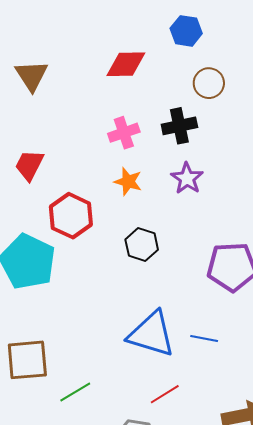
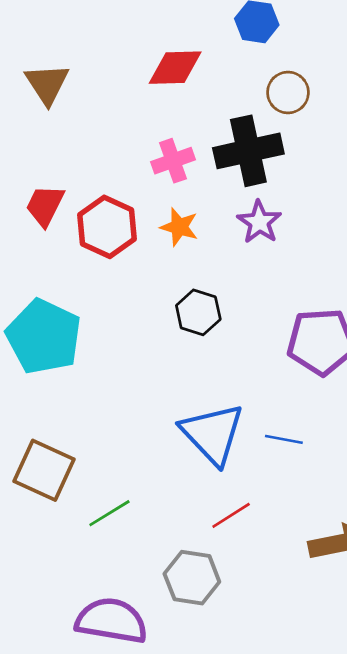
black cross: (179, 126) -> (248, 151), size x1.4
red hexagon: (71, 216) -> (107, 227), moved
blue triangle: (151, 334) -> (212, 434), turned 30
brown square: (27, 360) -> (44, 470), turned 30

